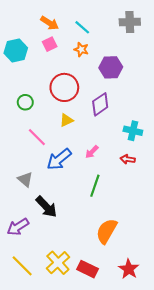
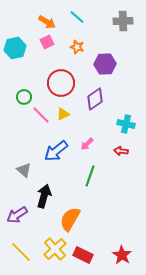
cyan line: (82, 27) -> (77, 17), moved
pink line: (37, 137) -> (41, 115), moved
black arrow: (46, 207) -> (44, 196), turned -120
orange semicircle: (107, 231) -> (70, 219), moved

